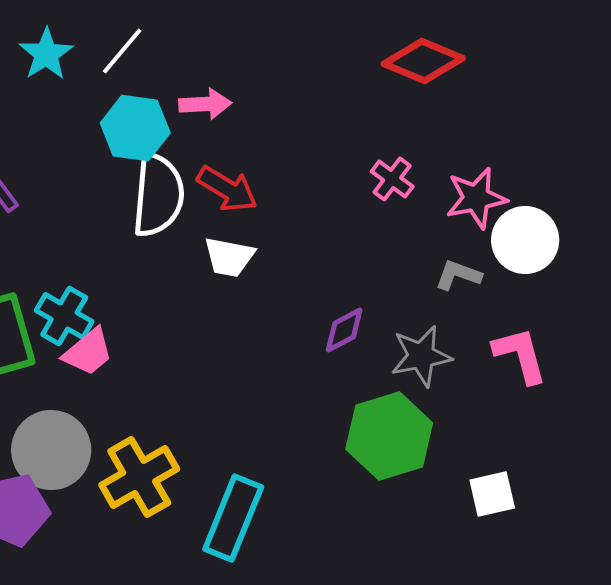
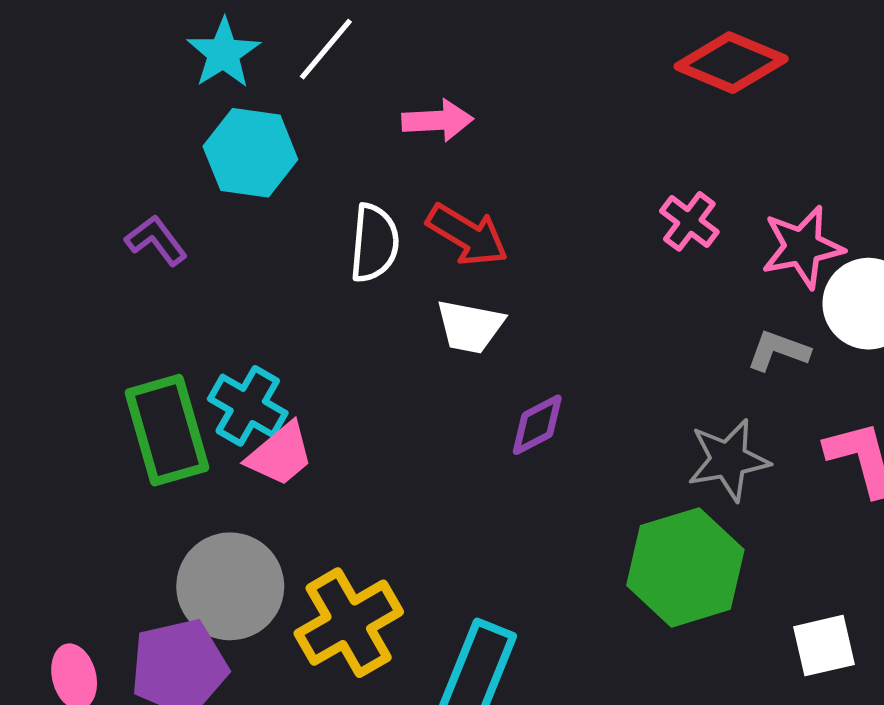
cyan hexagon: (135, 128) -> (250, 153), moved
white semicircle: (158, 195) -> (374, 243), size x0.7
purple diamond: (344, 330) -> (537, 425), moved

